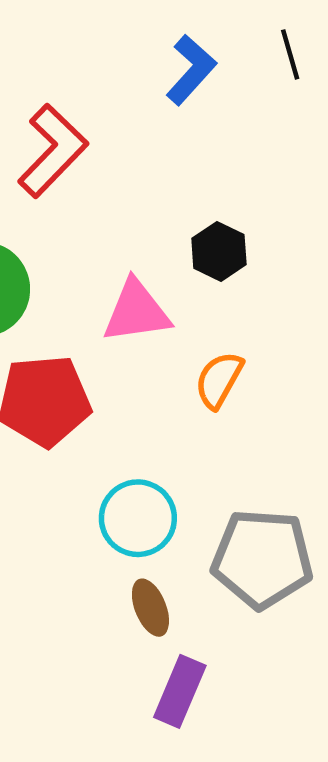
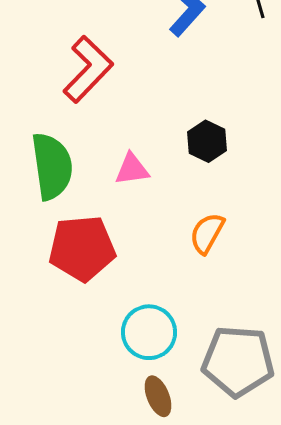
pink triangle: (136, 311) -> (132, 169), moved, size x0.7

